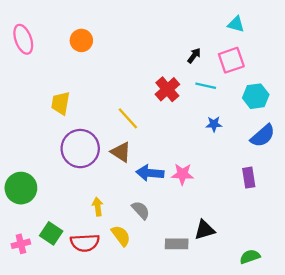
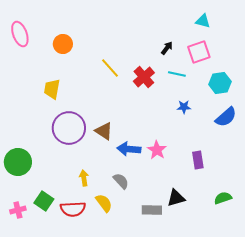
orange circle: (81, 40) -> (63, 44), moved
yellow line: (128, 118) -> (110, 68), moved
pink star: (182, 174) -> (157, 150), turned 30
purple rectangle: (249, 178) -> (198, 160), moved
green semicircle: (250, 257) -> (223, 198), moved

